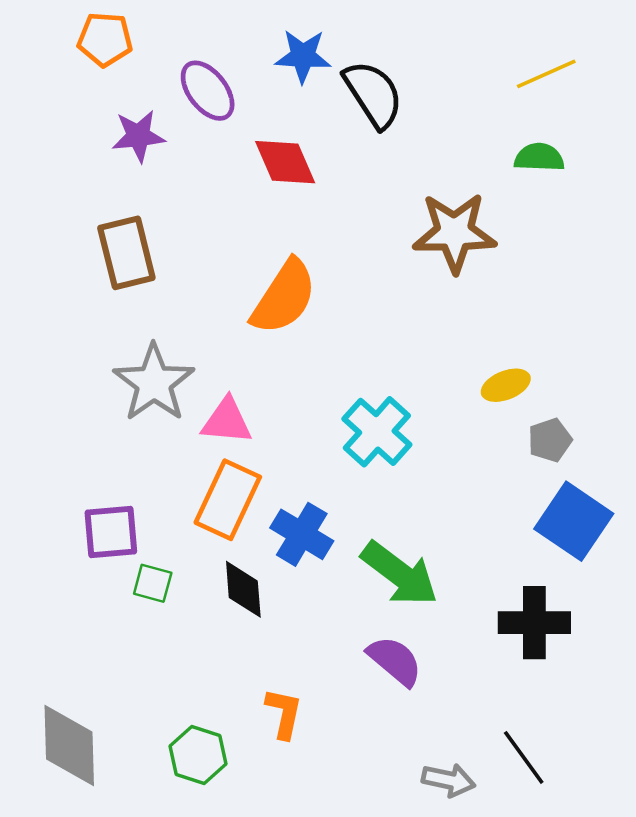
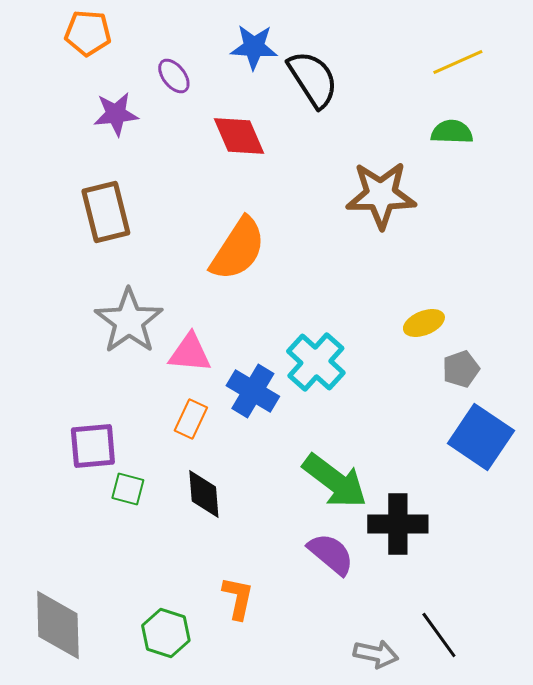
purple ellipse: (208, 91) -> (174, 76), size x0.7
orange rectangle: (228, 500) -> (191, 419), size x0.6
blue cross: (302, 534) -> (253, 391), moved
black cross: (534, 623) -> (398, 524), moved

